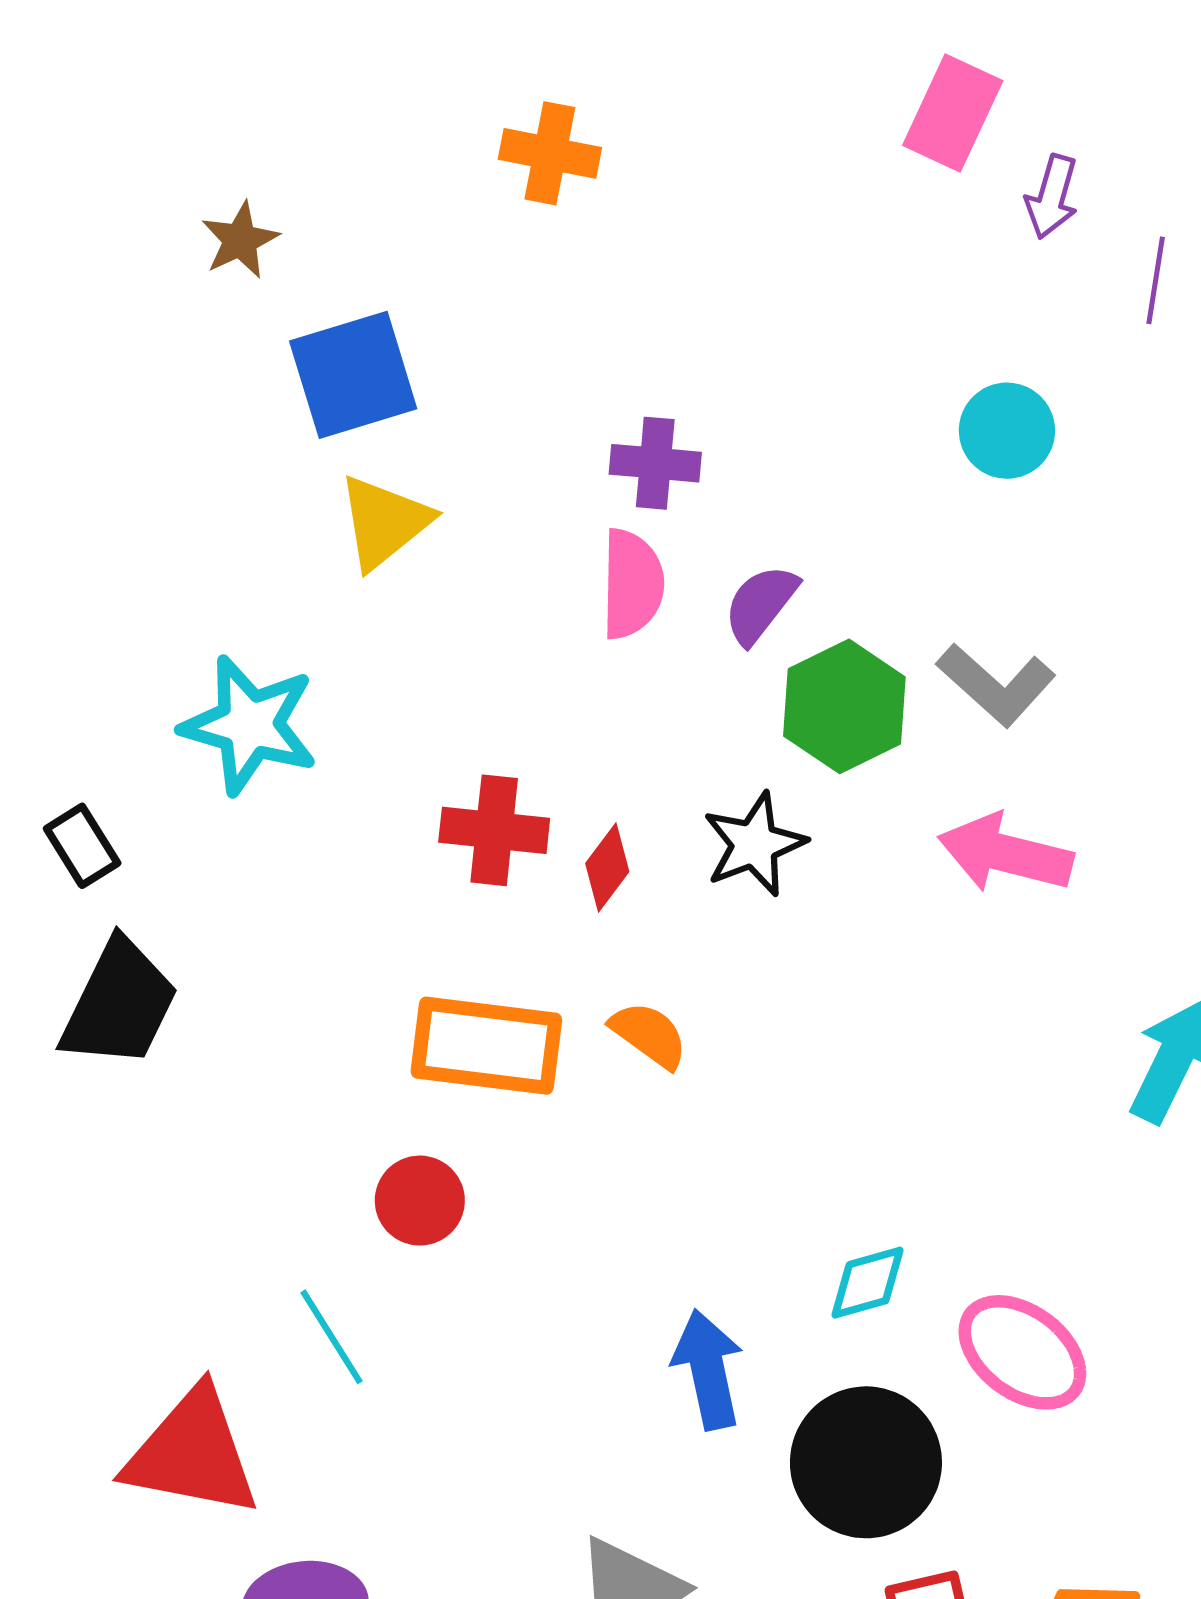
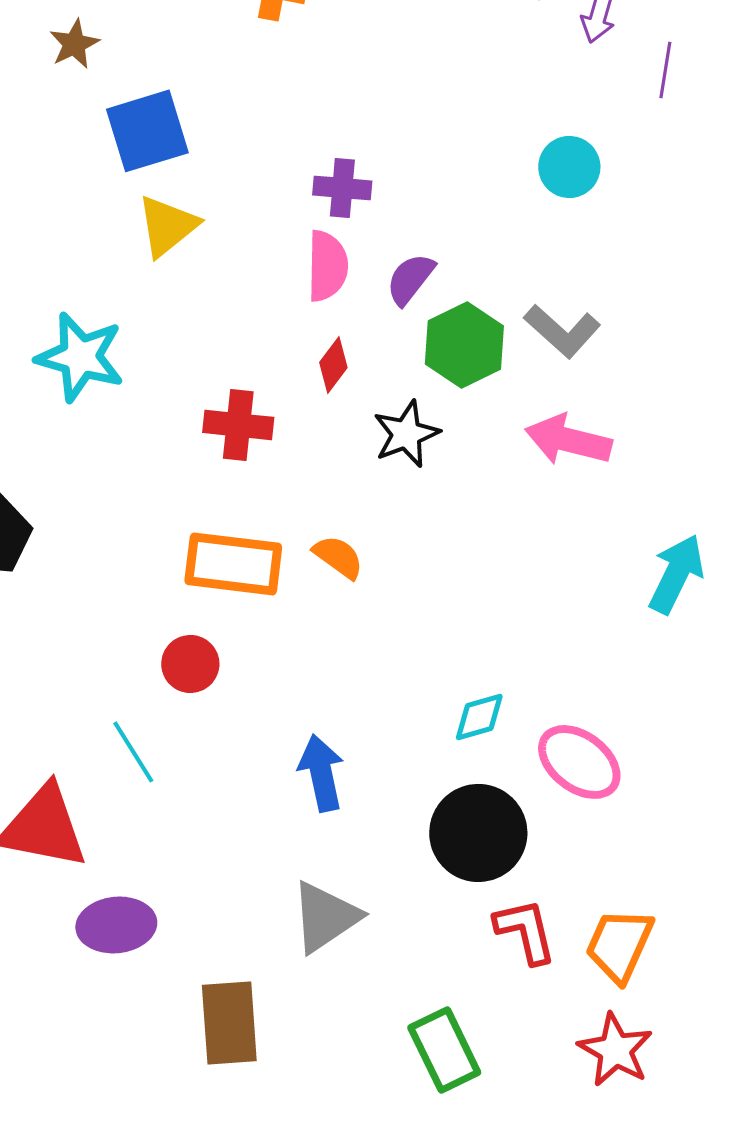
red diamond: (607, 867) -> (333, 365), moved
blue arrow: (708, 1369) -> (321, 773), moved

